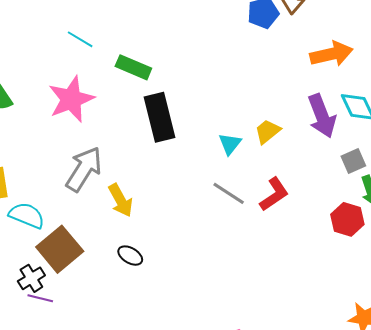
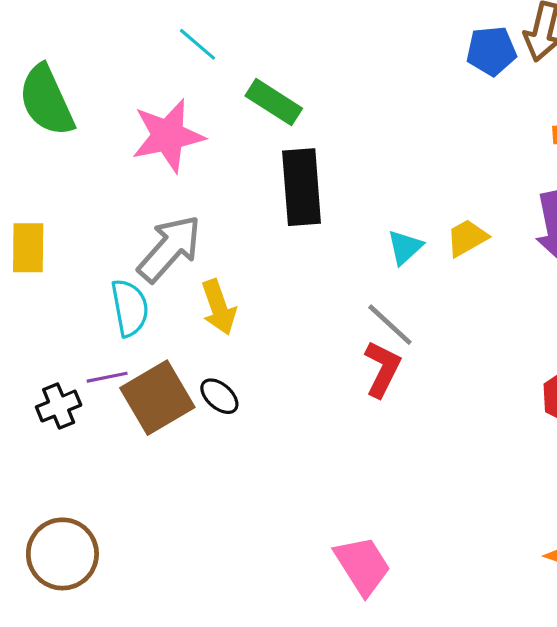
red L-shape: (274, 194) -> (382, 369), moved, turned -39
cyan semicircle: (27, 215) -> (130, 308), moved, turned 48
brown square: (60, 249) -> (157, 398), moved
purple line: (40, 298) -> (107, 377), moved, turned -35

